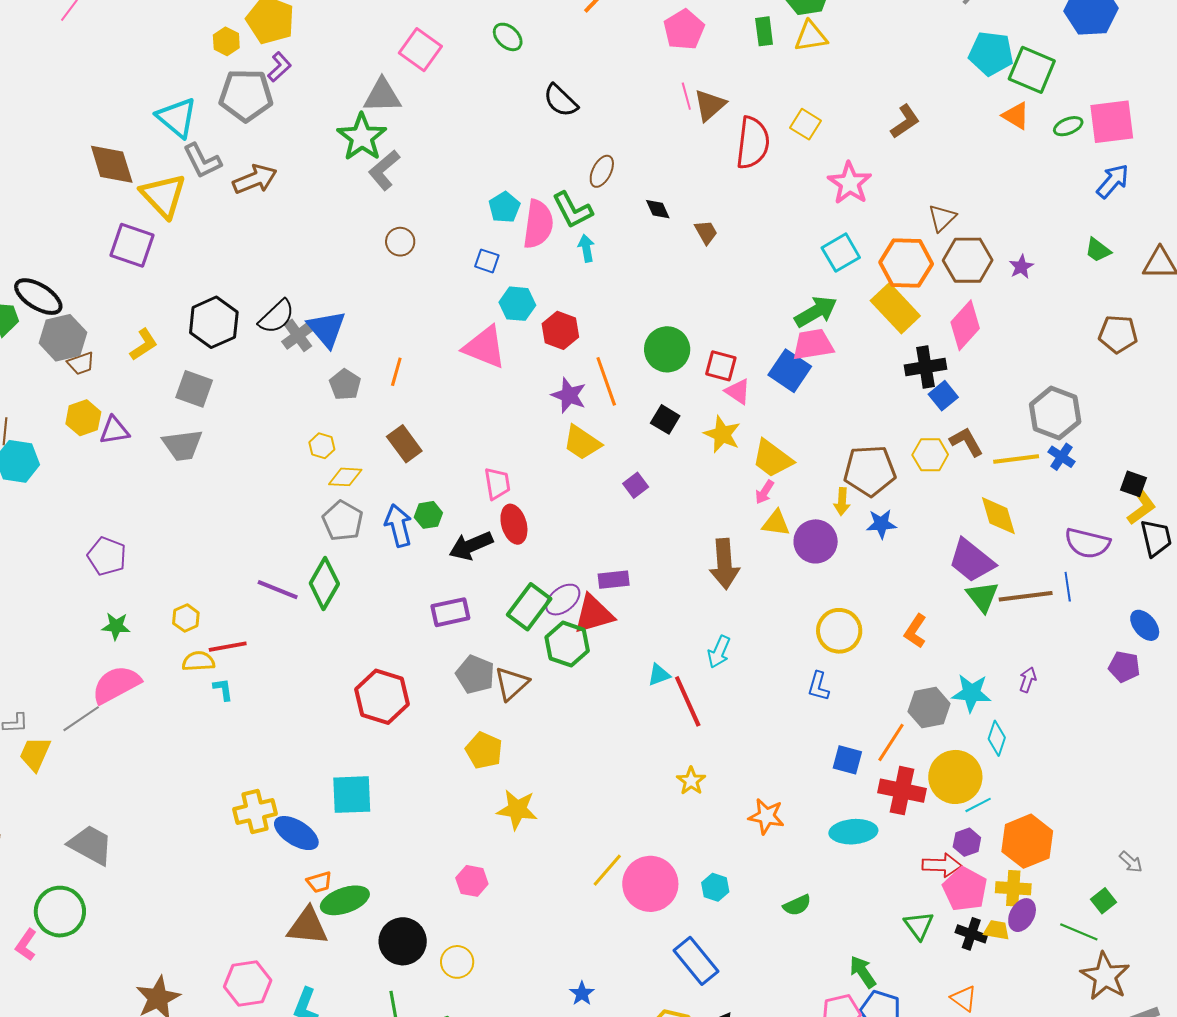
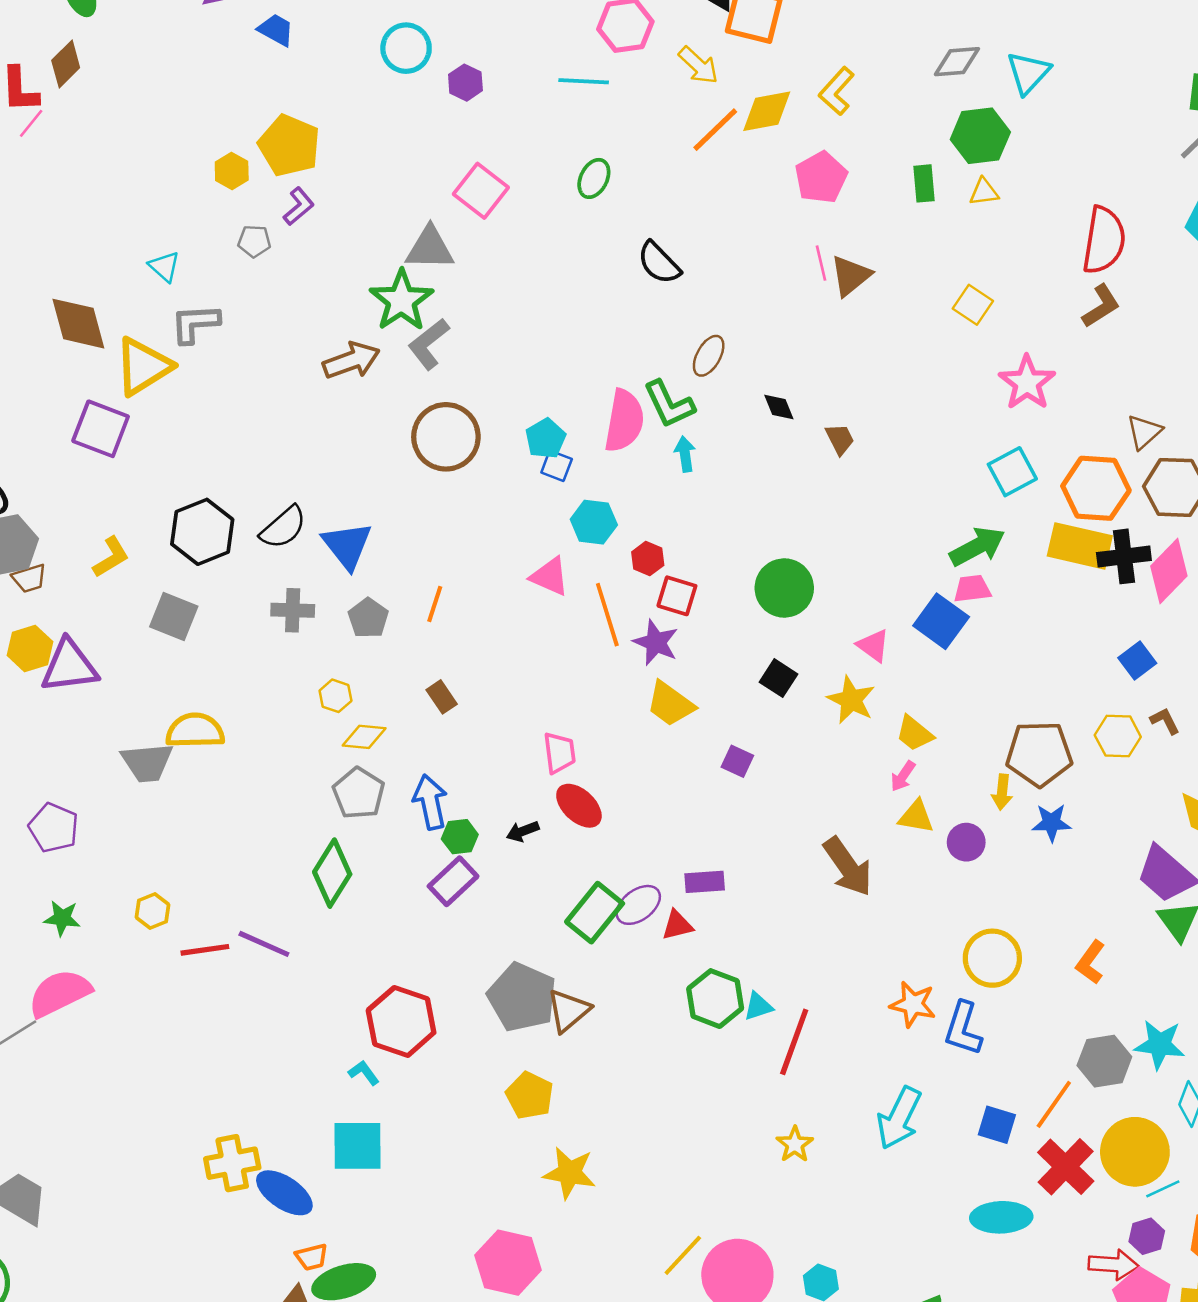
yellow triangle: (811, 36) -> (984, 192), size x0.7
green ellipse: (508, 37) -> (594, 178), turned 72
gray pentagon: (246, 95) -> (254, 241), size x0.5
cyan triangle: (177, 118) -> (164, 267), size x0.6
red semicircle: (753, 143) -> (1104, 240), moved
gray L-shape: (202, 161) -> (195, 323), turned 111
brown arrow: (255, 179) -> (351, 361), moved
yellow triangle: (163, 196) -> (143, 366), turned 39
cyan pentagon: (504, 207) -> (546, 439), moved
brown circle: (400, 242) -> (446, 437), size x1.8
yellow rectangle: (895, 308) -> (1080, 546), turned -36
red hexagon: (560, 330) -> (648, 559), size x0.7
gray cross: (298, 335) -> (293, 610), moved, turned 36
pink trapezoid: (813, 345) -> (972, 589), size x0.7
pink triangle: (485, 347) -> (550, 576), size x0.7
red square: (721, 366) -> (677, 596), moved
black cross: (926, 367) -> (1124, 556), moved
orange line: (606, 381) -> (607, 615), moved
purple triangle: (114, 430) -> (69, 666), size x1.5
brown L-shape: (966, 442) -> (1165, 721), size x0.7
brown rectangle: (404, 444) -> (442, 697), size x0.7
gray trapezoid: (182, 445) -> (147, 763), moved
yellow trapezoid: (772, 459) -> (915, 733), size x0.7
purple square: (636, 485) -> (737, 761), turned -30
green hexagon: (428, 515) -> (460, 837), moved
red ellipse: (514, 524) -> (579, 806), turned -33
purple circle: (816, 541) -> (966, 842), size x0.7
black arrow: (471, 546) -> (523, 831), size x0.6
brown arrow: (724, 564) -> (848, 867), turned -33
purple line: (278, 590) -> (264, 944), moved
purple rectangle: (450, 612) -> (453, 881), moved, turned -33
red triangle: (594, 614) -> (677, 925), size x0.6
green hexagon: (567, 644) -> (715, 999), moved
cyan arrow: (719, 652) -> (899, 1118), moved, size x1.5
yellow semicircle: (198, 661) -> (195, 731), moved, size x1.4
gray pentagon: (475, 674) -> (522, 997), size x1.4
blue L-shape: (818, 686) -> (963, 1029), size x1.4
cyan L-shape: (223, 689) -> (364, 1073), moved, turned -30
red line: (688, 701) -> (794, 1042), turned 42
red cross: (902, 791) -> (1066, 1167), turned 30
orange star: (766, 816) -> (913, 1004), moved
pink hexagon: (472, 881) -> (508, 1263), size x1.6

